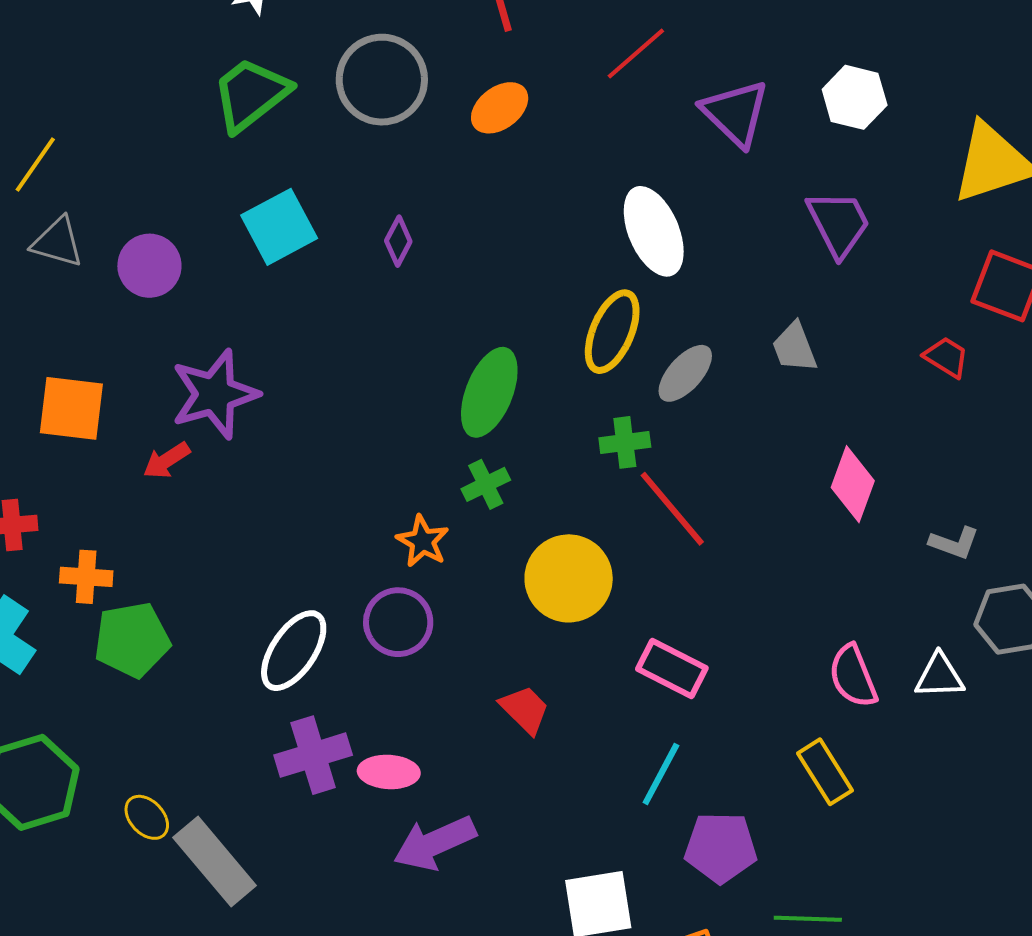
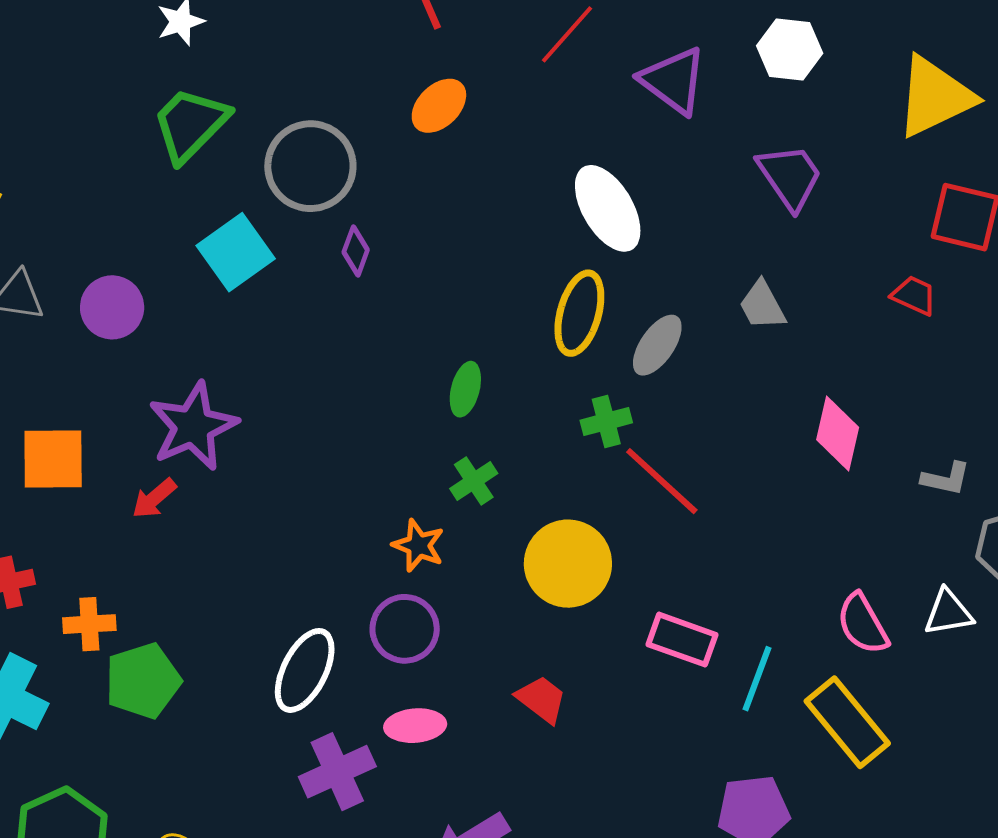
gray circle: (382, 80) -> (310, 166), moved
green ellipse: (489, 392) -> (465, 389), size x0.6
pink ellipse: (389, 772) -> (415, 726), moved
yellow rectangle: (825, 772) -> (847, 722), size x1.4
cyan line: (661, 774) -> (757, 679), moved

